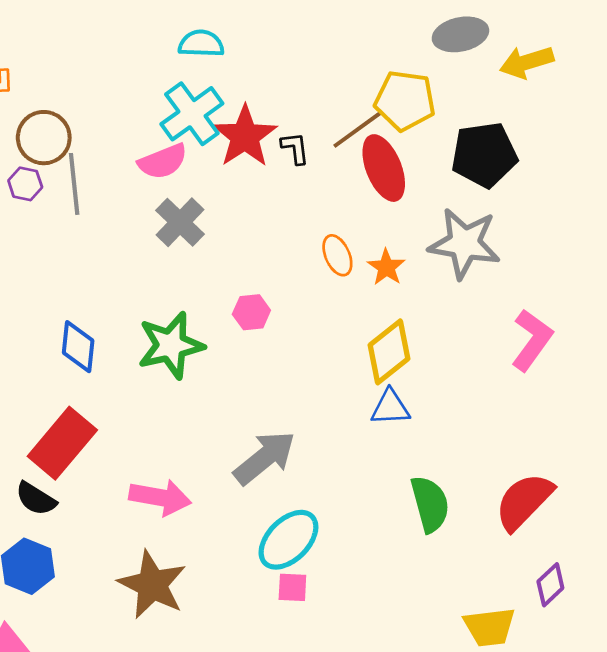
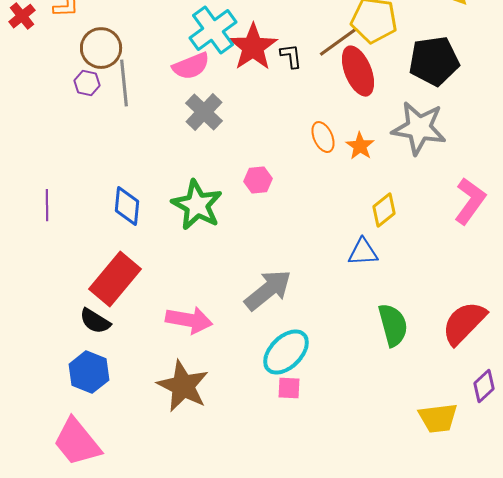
green star: (171, 345) -> (197, 205), turned -30
yellow diamond: (389, 352) -> (384, 210), moved, size x0.7

